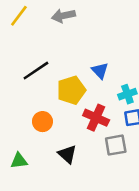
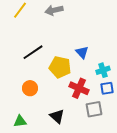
yellow pentagon: (71, 90) -> (60, 67), turned 30
orange circle: (42, 122) -> (30, 88), moved

